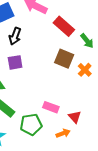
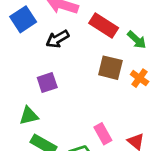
black arrow: (15, 36) -> (57, 39), moved, turned 48
pink rectangle: (51, 107) -> (103, 134), turned 49

